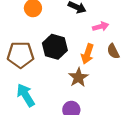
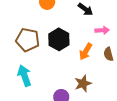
brown star: (78, 77) -> (83, 83), moved

